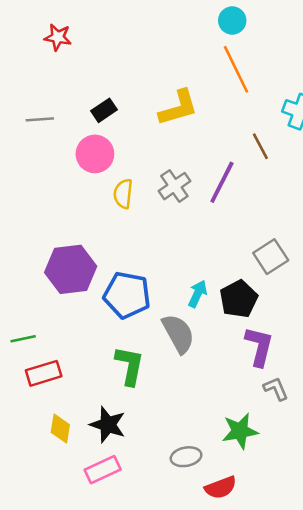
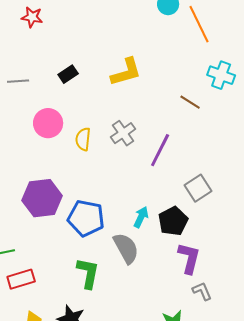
orange line: (236, 69) -> (199, 24), moved
brown line: (260, 146) -> (190, 102), turned -30
pink circle: (95, 154) -> (48, 123), moved
purple line: (222, 182) -> (160, 150), moved

